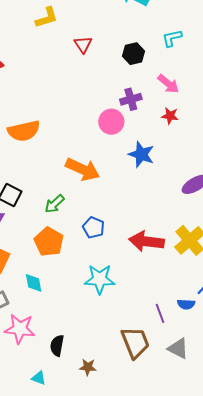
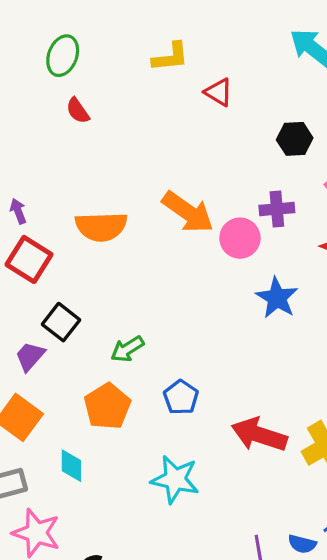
red triangle: (83, 44) -> (219, 92), moved, turned -36
orange arrow: (83, 169) -> (188, 212), moved

